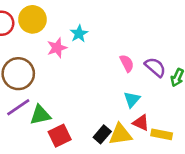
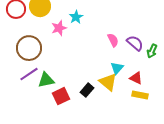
red triangle: (141, 123) -> (136, 78), moved
black rectangle: (102, 134) -> (87, 90), moved
yellow triangle: (120, 134) -> (108, 82), moved, turned 48

